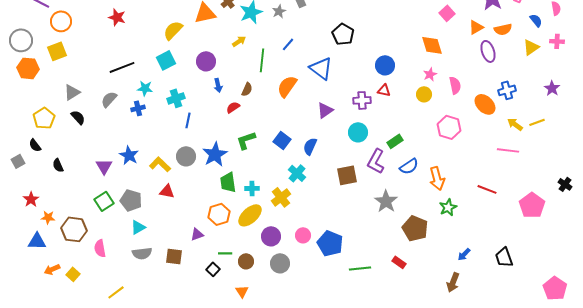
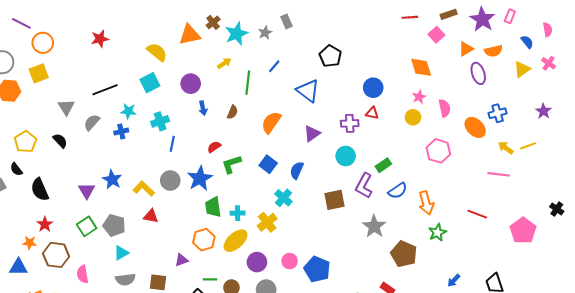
red star: (117, 17) -> (100, 39), turned -30
yellow semicircle: (173, 30) -> (157, 52), turned 85
pink cross: (557, 41) -> (549, 63), turned 32
orange semicircle: (287, 86) -> (271, 122), moved
gray triangle: (72, 92) -> (66, 107), moved, turned -30
red semicircle: (233, 107) -> (214, 147), moved
black semicircle: (58, 165) -> (40, 190), size x1.6
red star: (31, 199) -> (45, 224), moved

